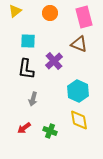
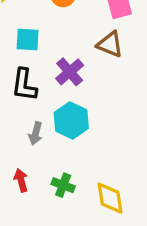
cyan hexagon: (78, 91) -> (71, 120), moved
yellow diamond: (79, 120) -> (110, 198), moved
red arrow: (24, 128) -> (21, 180), turned 112

